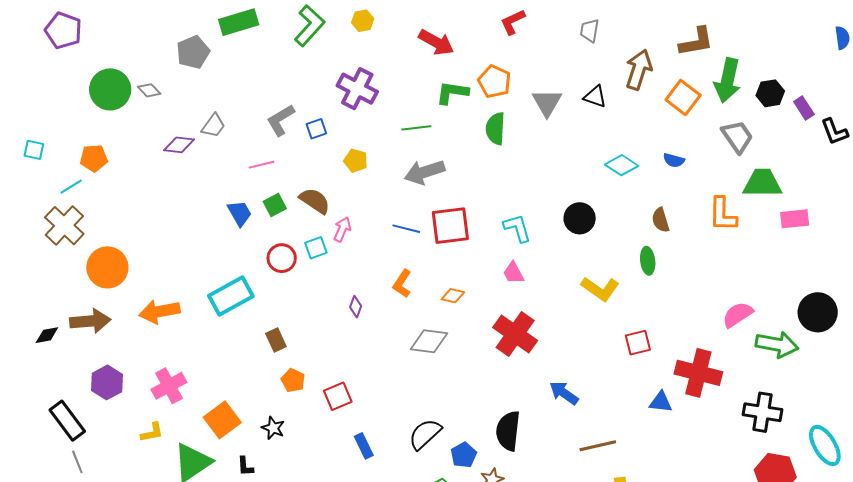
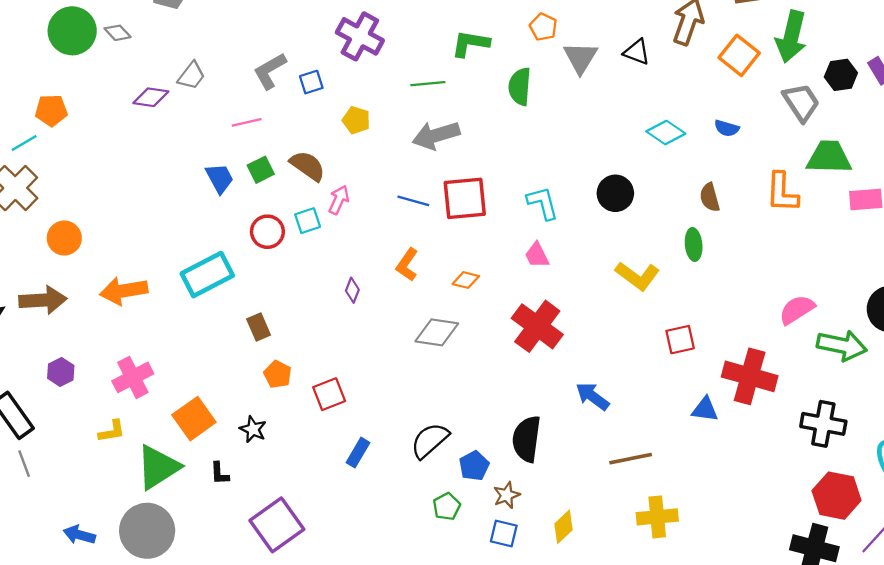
orange pentagon: (494, 82) -> (543, 27), moved, size x0.7
black hexagon: (770, 93) -> (841, 75), moved
orange circle: (107, 267) -> (64, 238), size x0.7
purple hexagon: (107, 382) -> (61, 372), size x0.7
blue rectangle: (364, 446) -> (358, 453), turned 55

